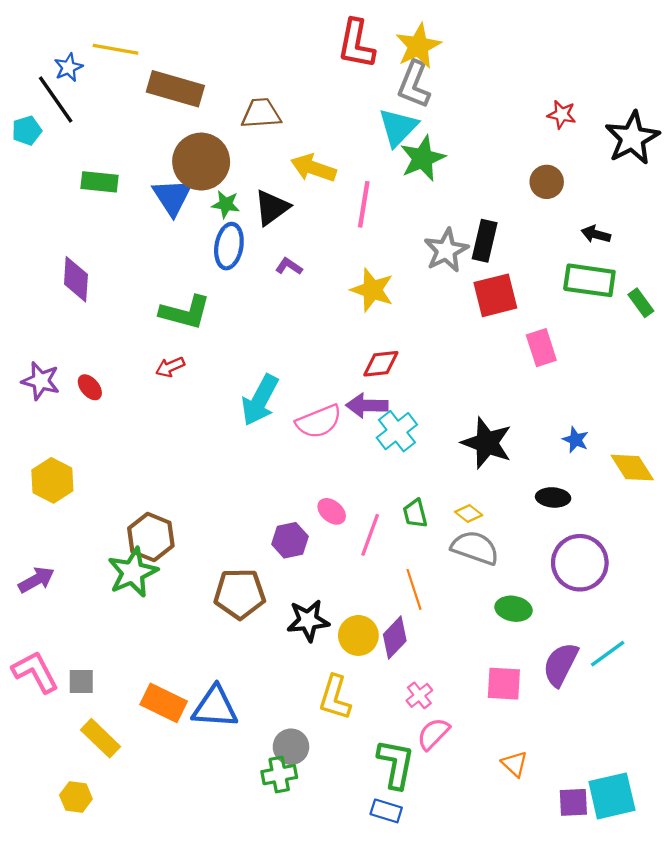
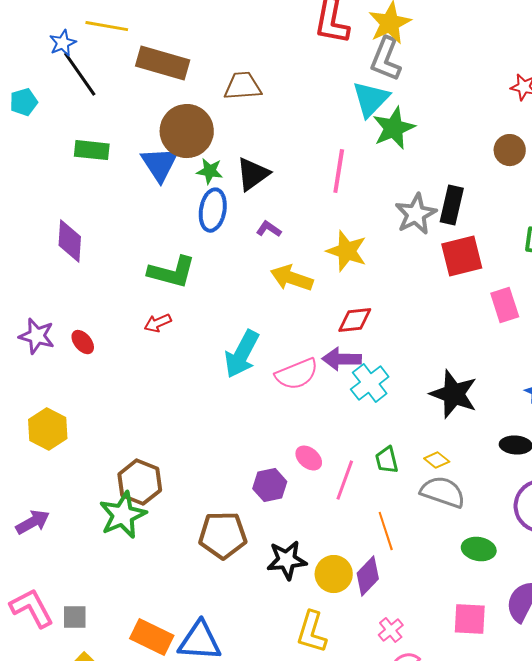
black line: (56, 99) -> (80, 74), moved
yellow arrow: (313, 168) -> (292, 278), moved

